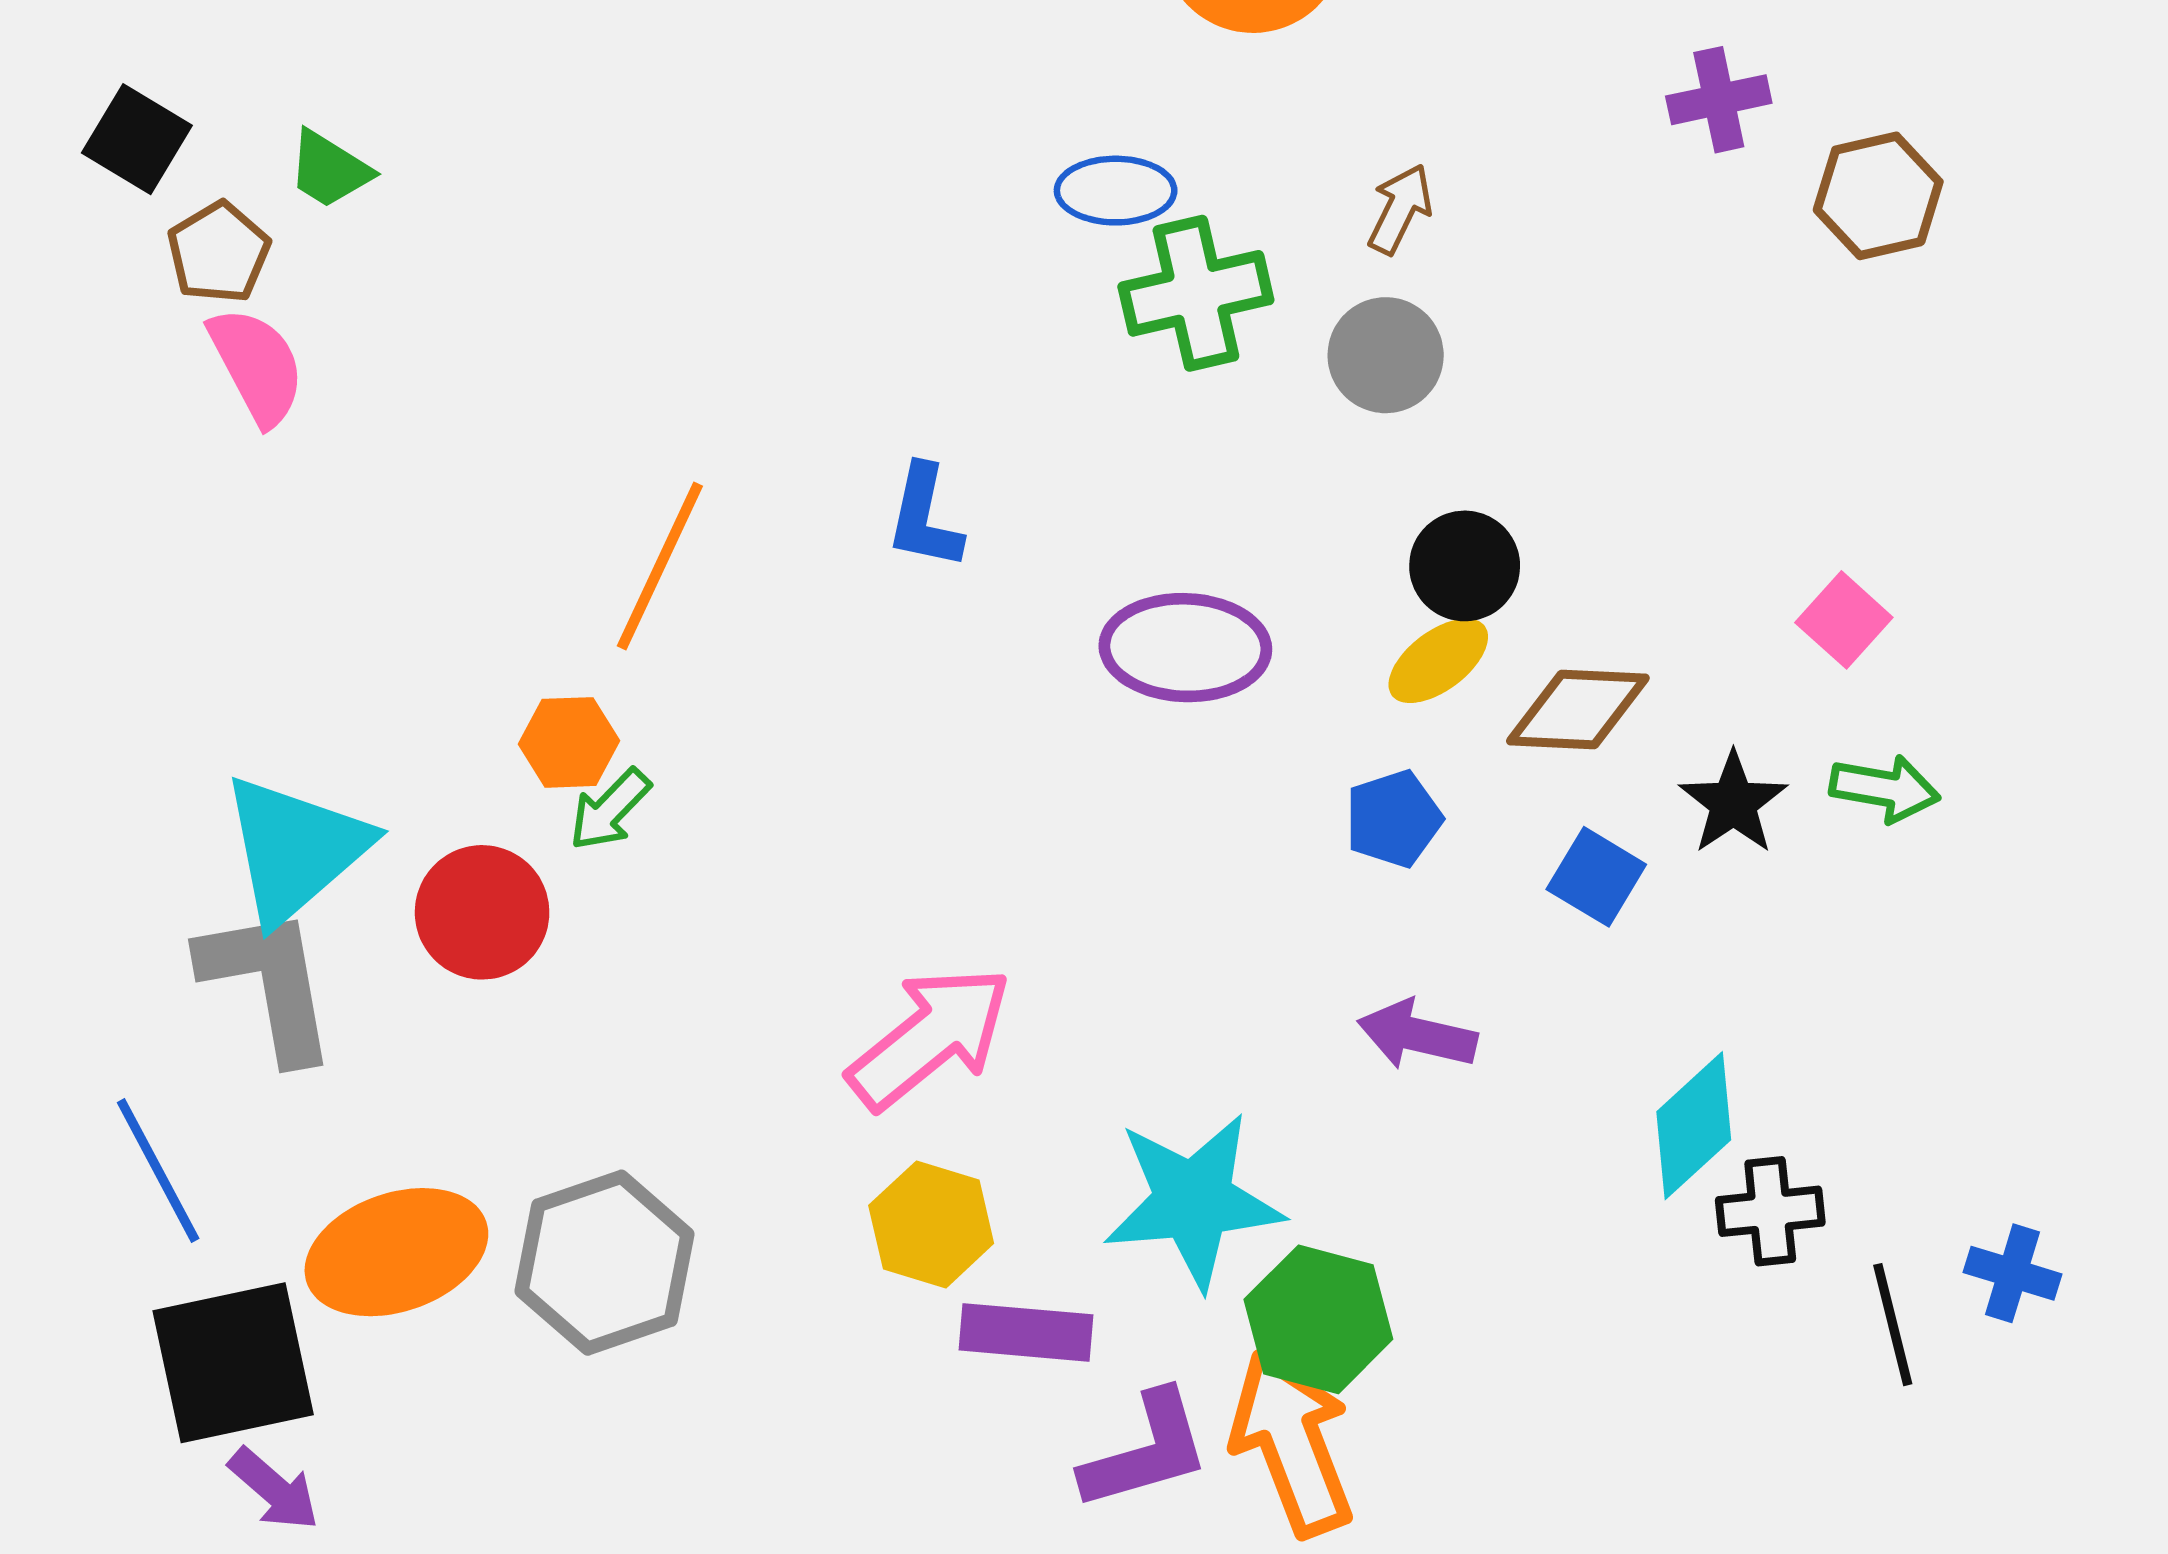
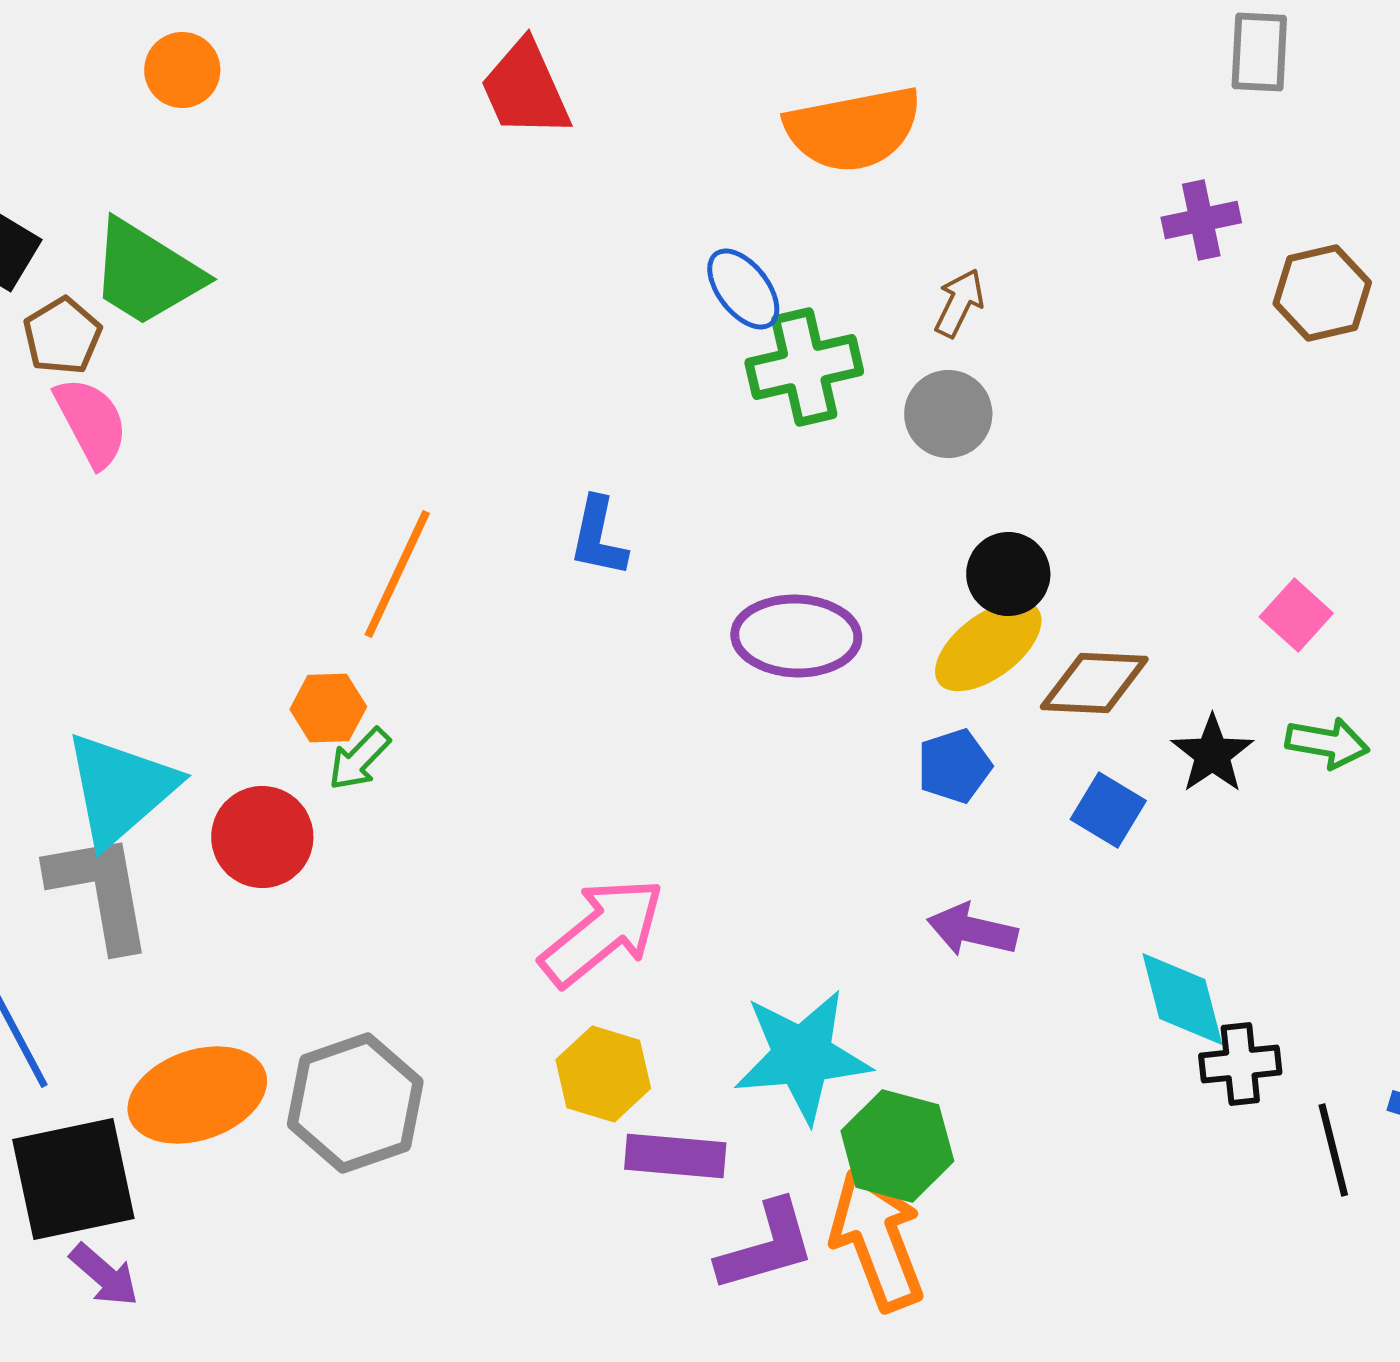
green trapezoid: (329, 169) -> (146, 273), size x1.8
blue ellipse: (1116, 191) -> (743, 289), turned 52
yellow ellipse: (1438, 661) -> (988, 646), size x1.4
cyan diamond: (1694, 1126) -> (1182, 999), turned -62

